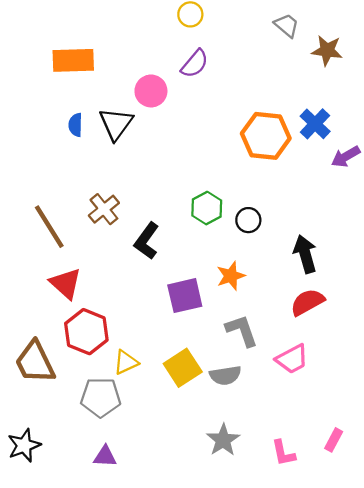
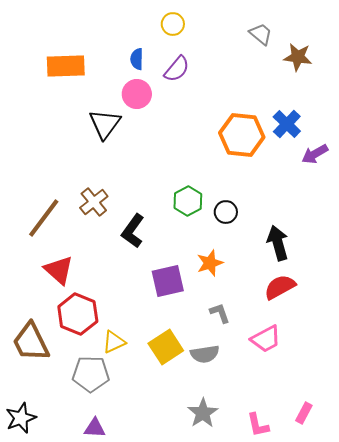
blue semicircle: (75, 125) -> (137, 59), moved
brown line: (49, 227) -> (44, 218), turned 69
gray L-shape: (242, 331) -> (220, 313), size x0.7

